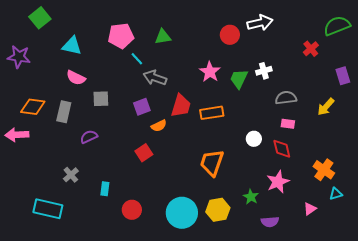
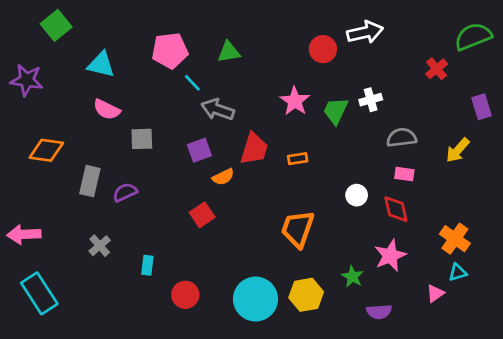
gray rectangle: (64, 112) -> (90, 181), moved
orange rectangle: (212, 113) -> (298, 159), size x0.6
pink arrow: (17, 135) -> (24, 234), moved
cyan triangle: (336, 194) -> (458, 272), moved
cyan rectangle: (48, 209) -> (39, 293), moved, turned 44

